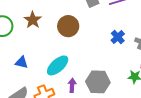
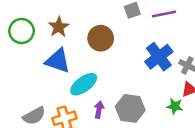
blue cross: (118, 37) -> (159, 57), size x1.6
blue triangle: (22, 62) -> (58, 61), moved, size x1.6

